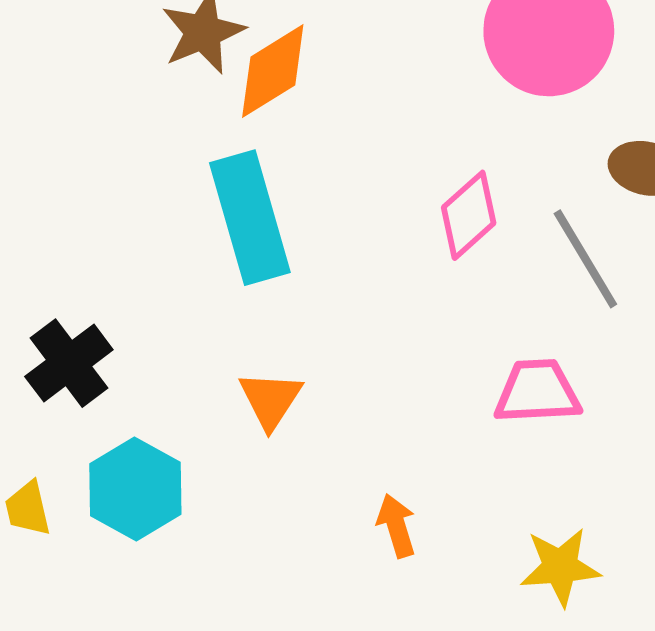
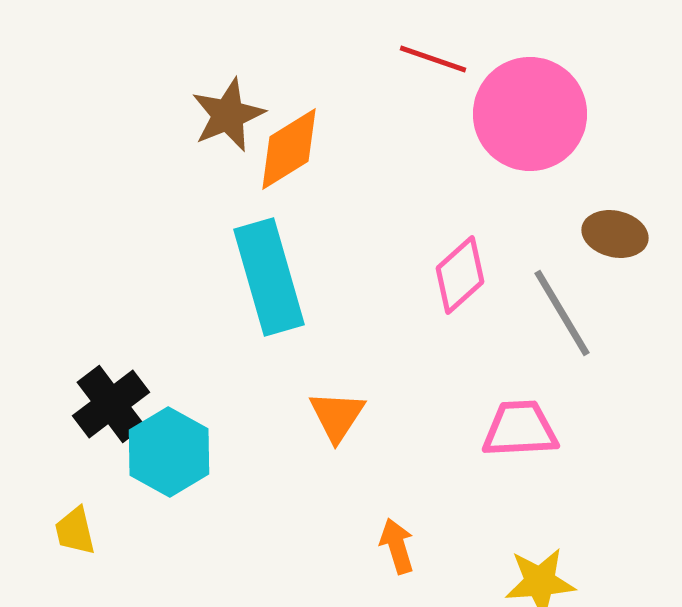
orange triangle: (271, 400) -> (337, 416), moved
cyan hexagon: (135, 489) -> (169, 452), moved

